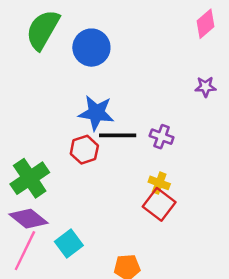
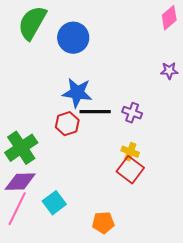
purple diamond: (29, 219) -> (20, 182), turned -40

